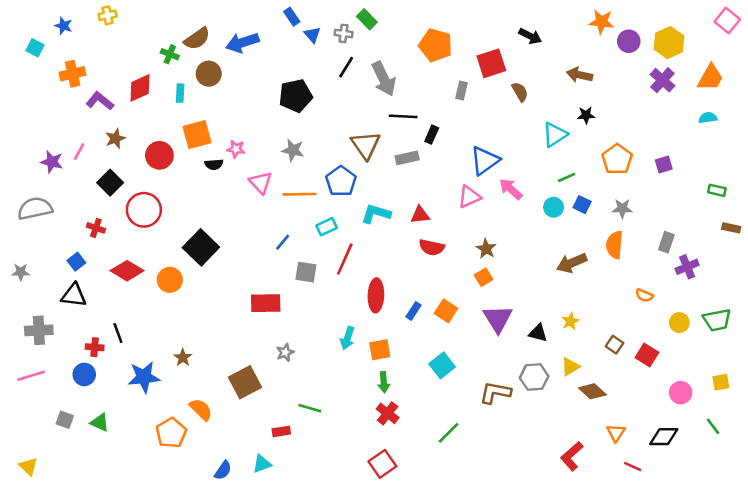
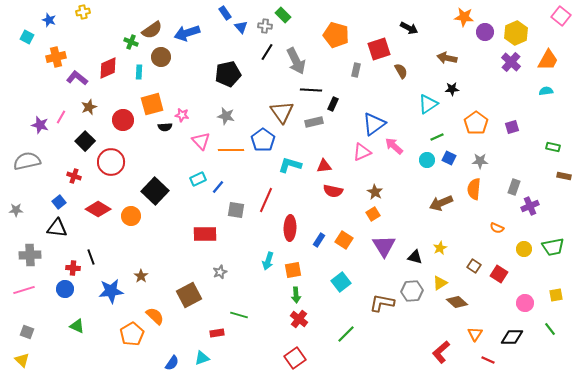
cyan rectangle: (327, 227) -> (198, 179), moved
gray square: (65, 420) -> (27, 332), moved

